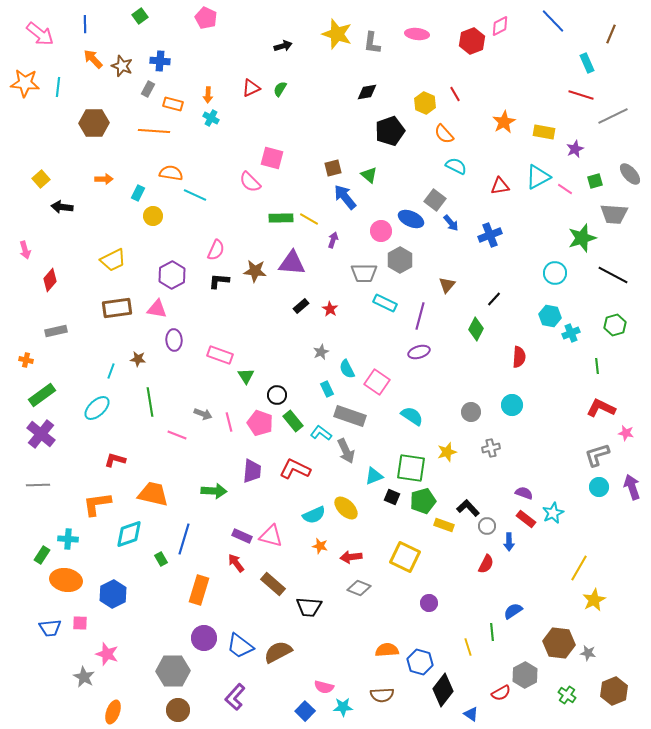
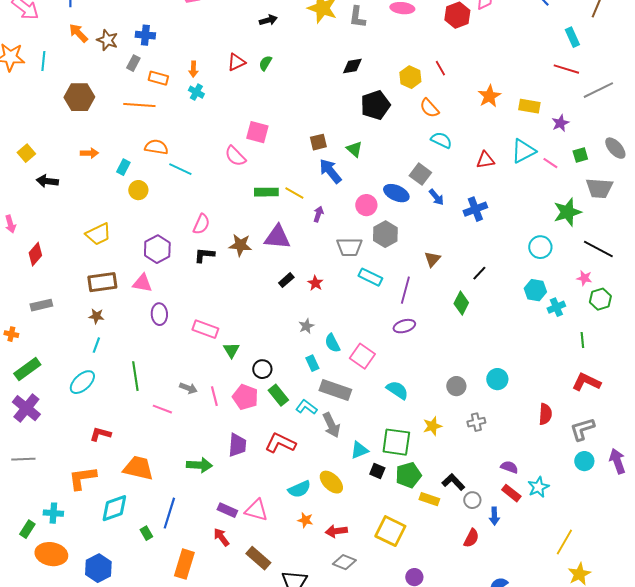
red semicircle: (519, 357) -> (545, 414), moved
brown star: (138, 359) -> (96, 316), moved
pink star: (626, 433) -> (584, 278), moved

